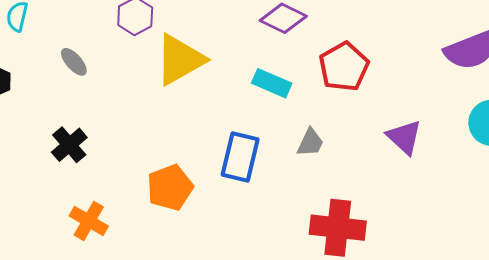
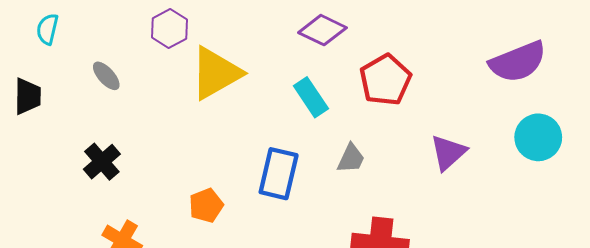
cyan rectangle: (272, 83) -> (311, 97), turned 33
purple triangle: (404, 137) -> (448, 153), turned 36
orange pentagon: (170, 188) -> (206, 205), size x0.7

